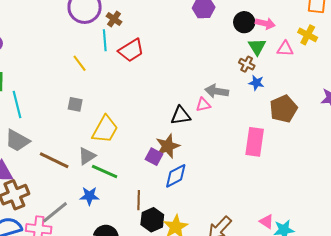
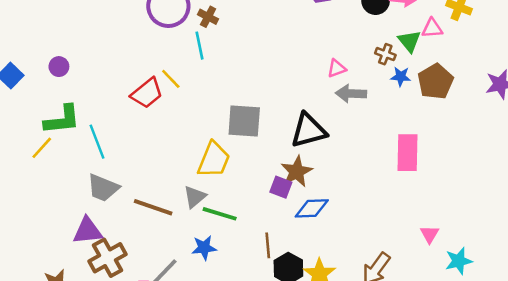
green triangle: (257, 47) -> (409, 41), moved
red trapezoid: (131, 50) -> (147, 93), moved
gray square: (75, 104) -> (244, 121), moved, size x1.8
pink triangle: (203, 105) -> (337, 68), moved
brown pentagon: (283, 109) -> (435, 81), moved
black triangle: (181, 116) -> (308, 130), size x1.4
blue diamond: (176, 176) -> (312, 208), turned 32
pink triangle: (266, 222) -> (430, 234), moved, turned 35

